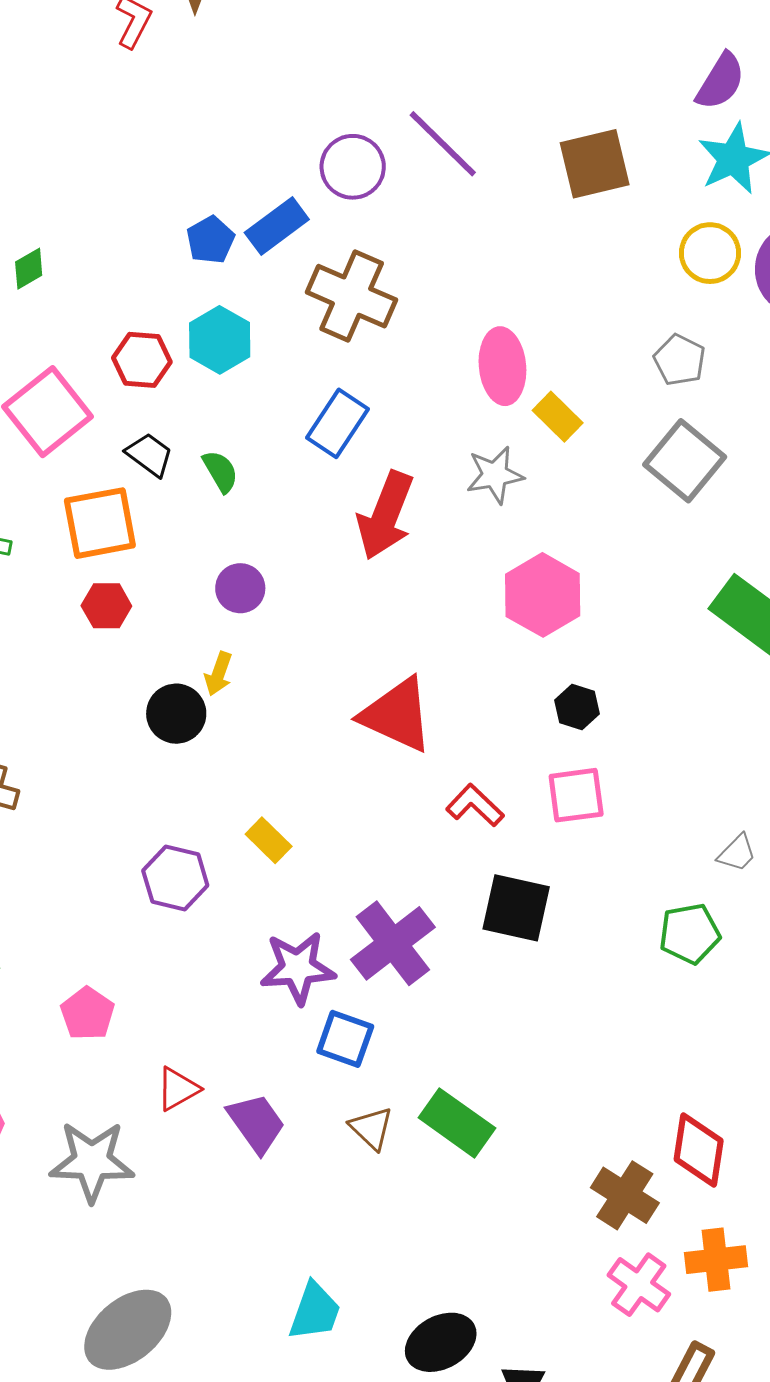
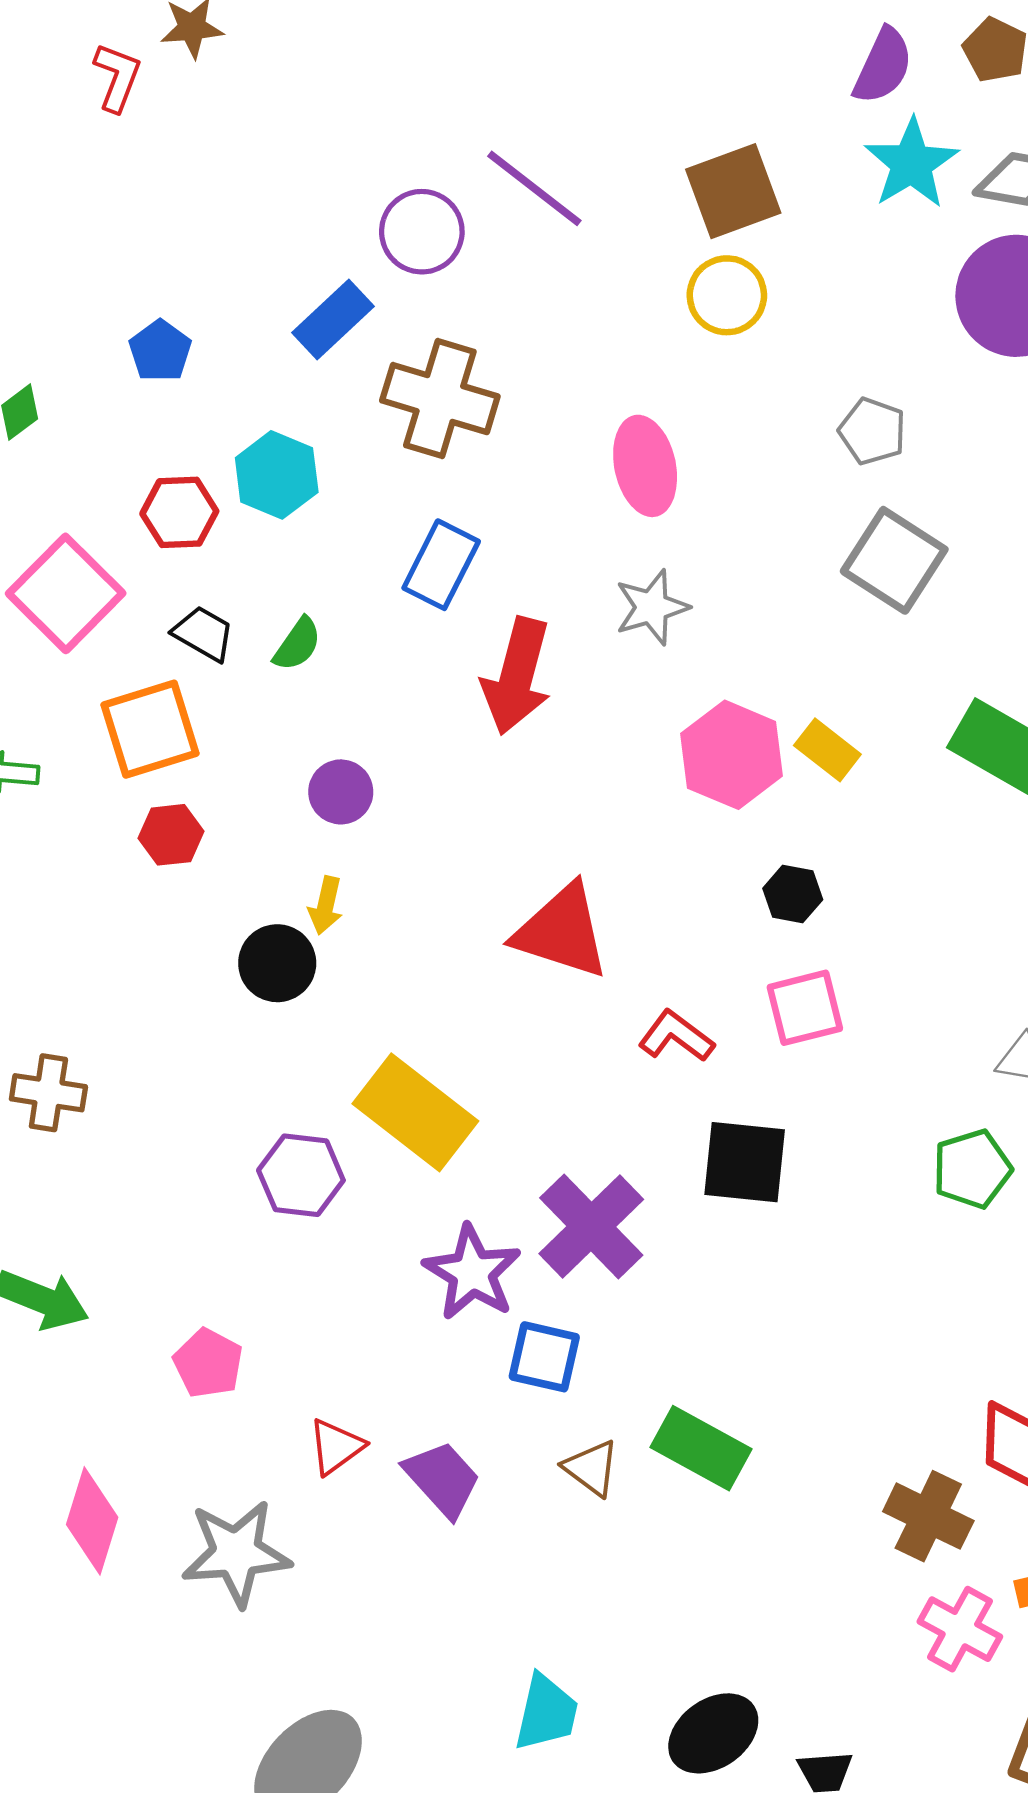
blue pentagon: (210, 240) -> (160, 351), moved
yellow circle: (710, 253) -> (727, 295), moved
yellow rectangle: (558, 417) -> (827, 750), moved
green semicircle: (220, 471) -> (297, 644), turned 72
yellow rectangle: (269, 840) -> (415, 1112), size x2.0
purple star: (298, 968) -> (472, 1273), turned -30

